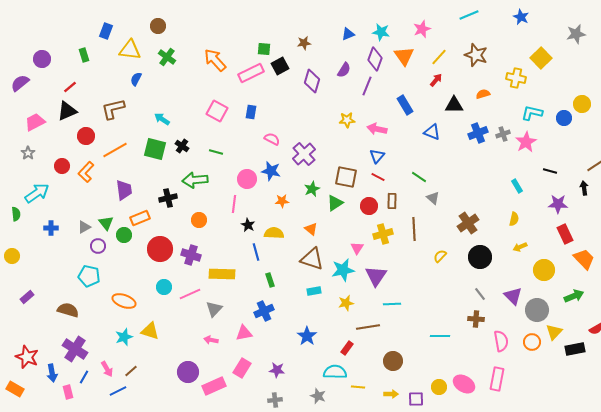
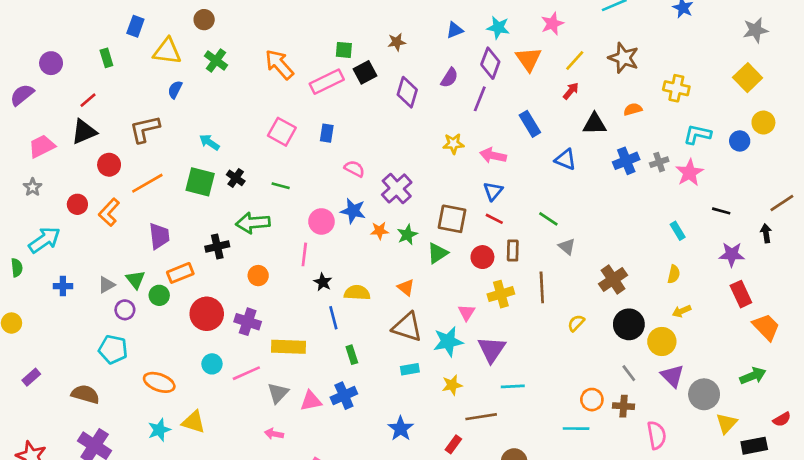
yellow square: (541, 58) -> (748, 78), moved
orange star: (282, 201) -> (380, 231), moved
yellow circle: (544, 270) -> (662, 341), moved
pink triangle: (244, 333) -> (311, 401), moved
orange circle: (532, 342) -> (592, 400), moved

